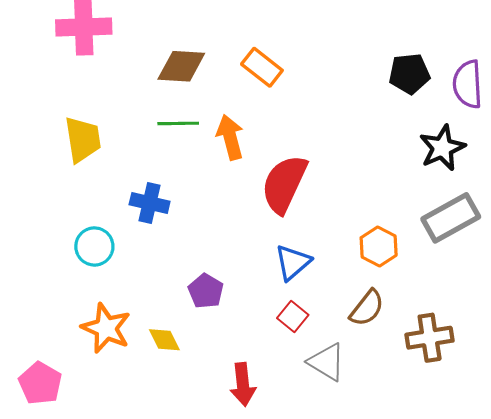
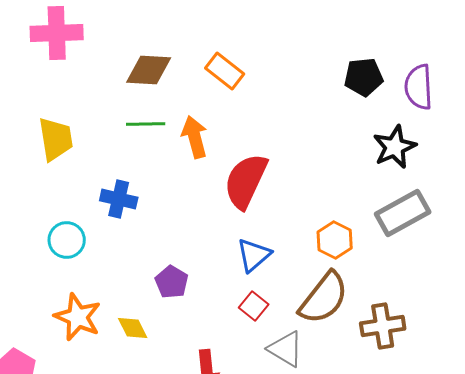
brown semicircle: (367, 308) -> (324, 298), size x1.5

